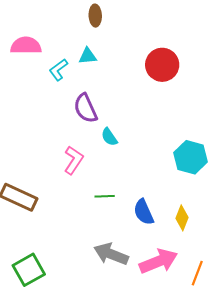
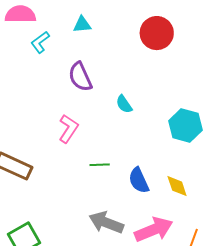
cyan L-shape: (58, 70) -> (40, 42), moved
cyan semicircle: (109, 137) -> (124, 104), moved
yellow diamond: (182, 218) -> (177, 186), turned -40

